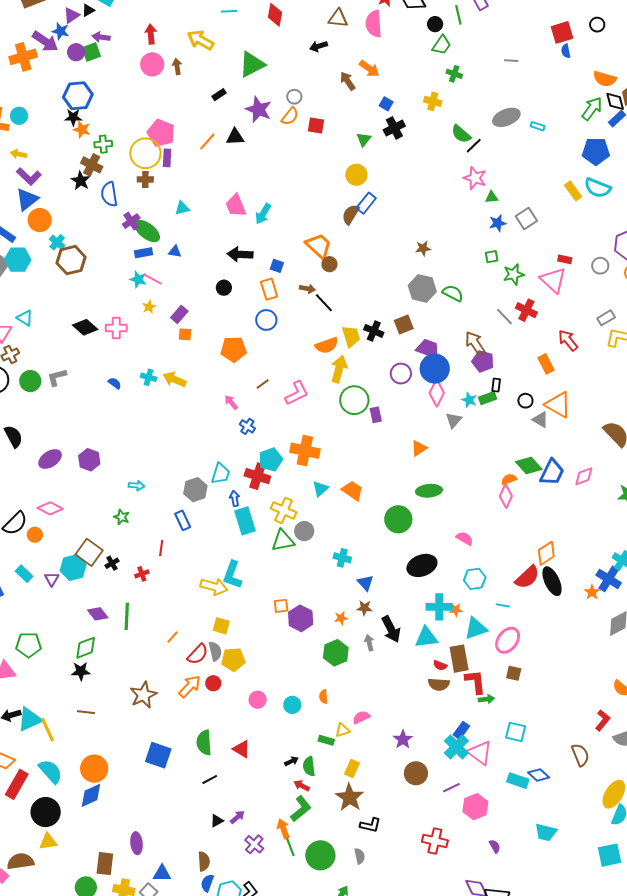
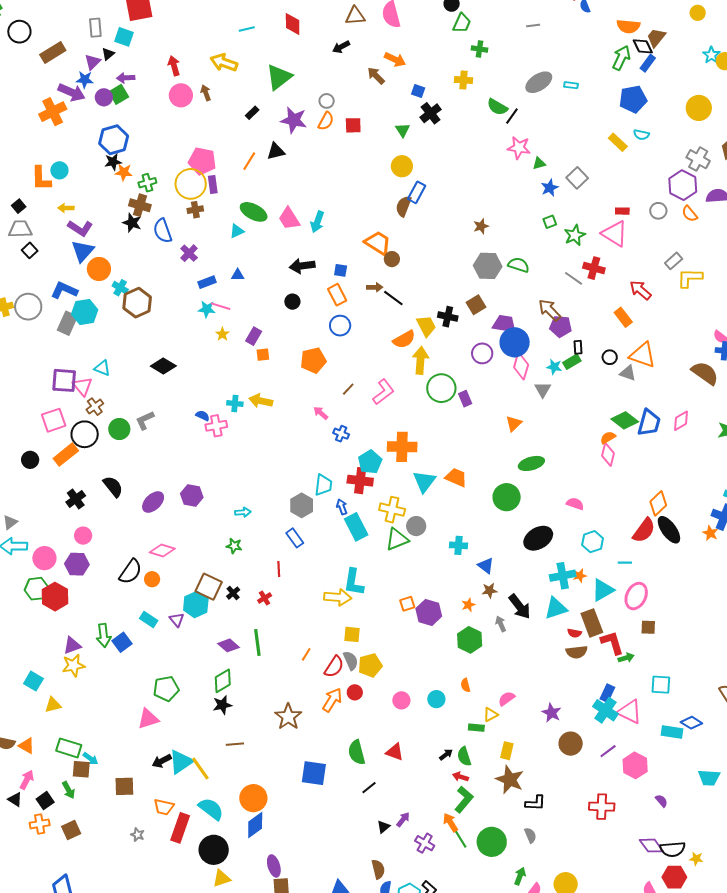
cyan semicircle: (598, 188) -> (641, 135), size x0.6
green ellipse: (147, 231) -> (254, 212), moved
pink cross: (116, 328) -> (216, 426), moved
cyan triangle: (320, 489) -> (424, 481), size x1.4
purple ellipse: (137, 843) -> (274, 866), moved

